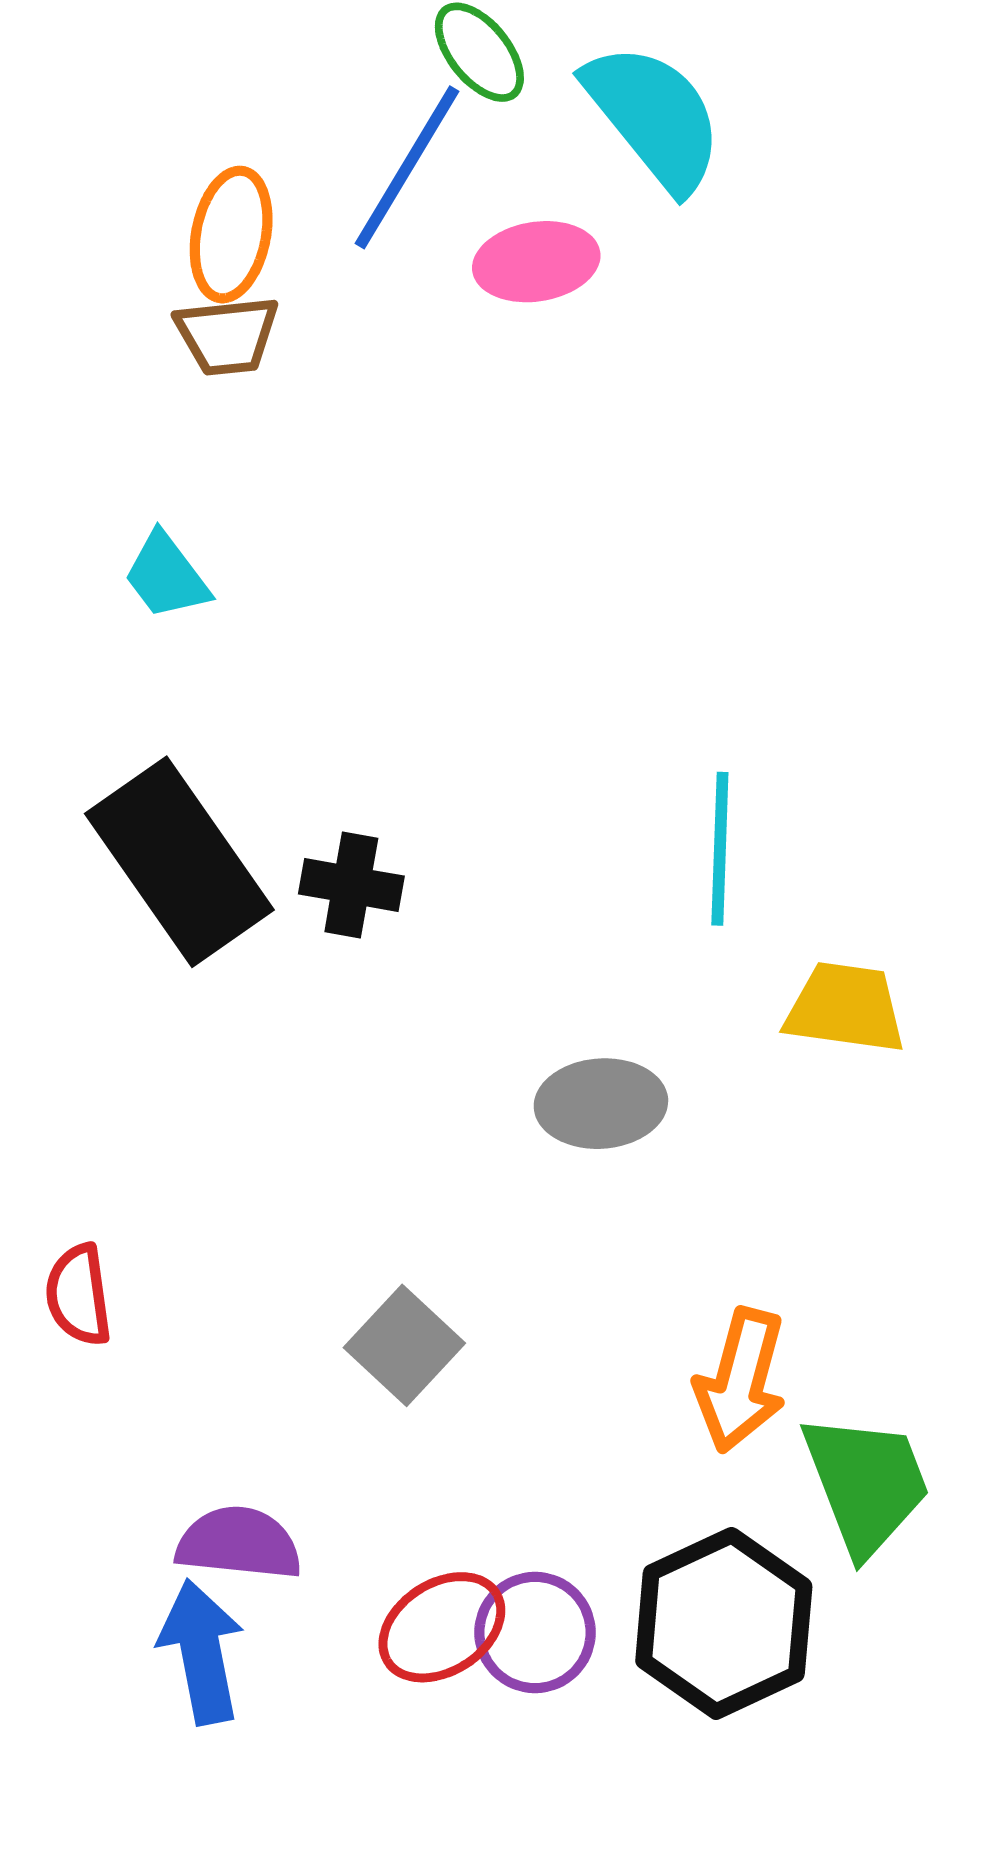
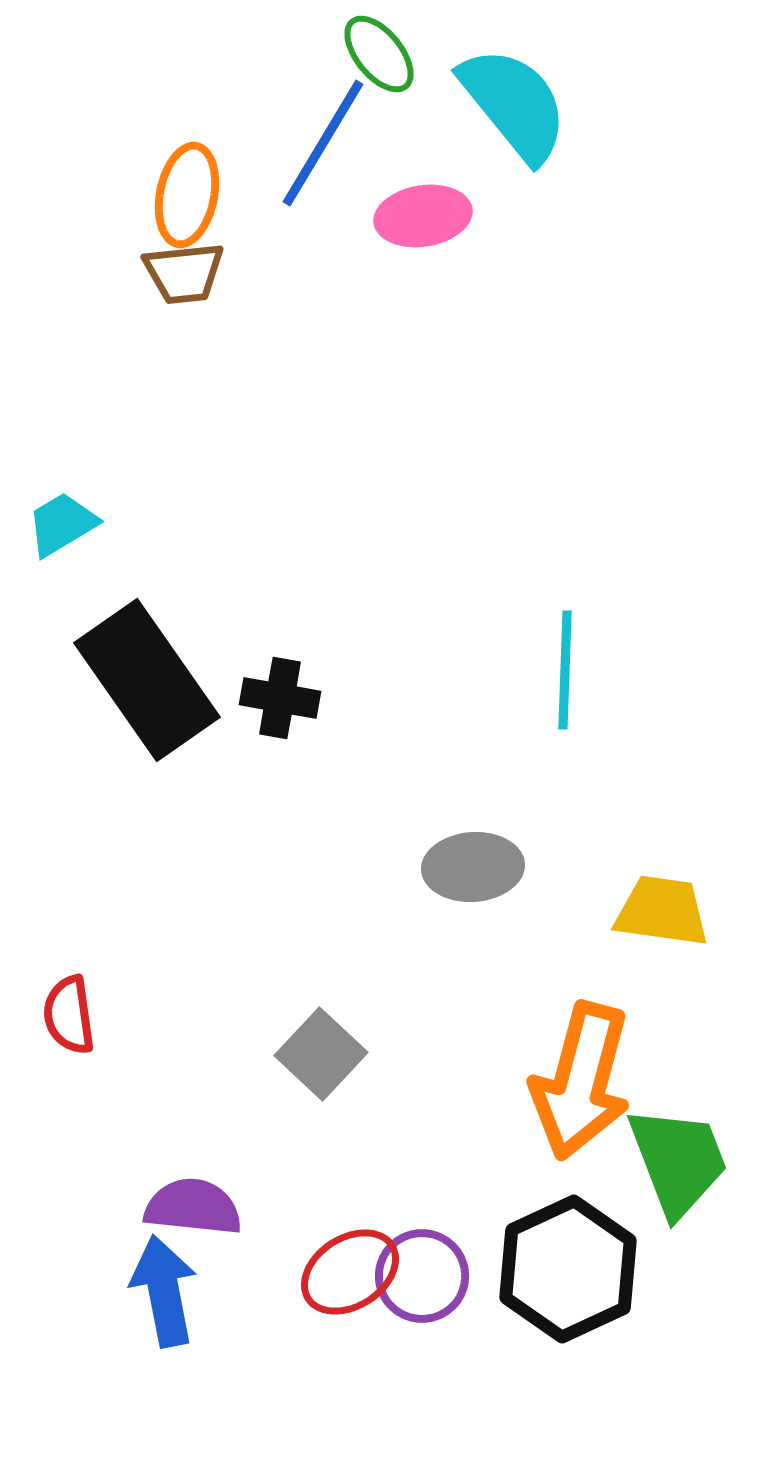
cyan trapezoid: (166, 576) -> (62, 524), moved, turned 96
yellow trapezoid: (845, 1008) -> (662, 911), moved
orange arrow: (741, 1380) -> (581, 1081), size x1.4

